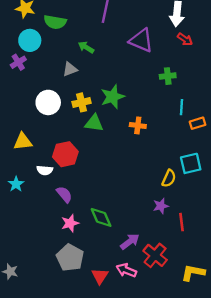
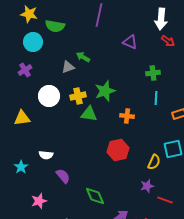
purple triangle: (141, 40) -> (130, 42), size x0.7
green arrow: (86, 47) -> (83, 57), moved
purple cross: (18, 62) -> (25, 70), moved
cyan line: (182, 107) -> (156, 98), moved
yellow triangle: (23, 142) -> (22, 118), moved
red hexagon: (65, 154) -> (118, 150), moved
red line: (182, 222) -> (165, 200), turned -63
pink star: (70, 223) -> (39, 201), moved

